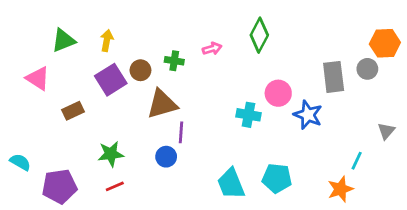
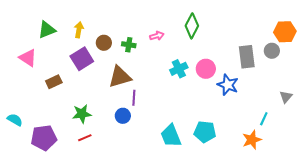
brown circle: (140, 70) -> (104, 43), moved
cyan cross: (249, 115) -> (179, 69), moved, turned -36

